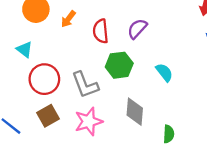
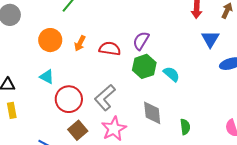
red semicircle: (101, 31) -> (110, 49), turned 115
green hexagon: (119, 65) -> (144, 66), moved
gray L-shape: (85, 85) -> (105, 98), turned 80

